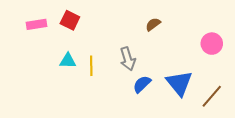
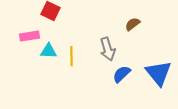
pink rectangle: (36, 24) -> (30, 36), moved
brown semicircle: (153, 24) -> (133, 24), moved

